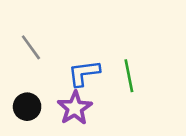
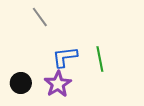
gray line: (31, 47) -> (40, 17), moved

